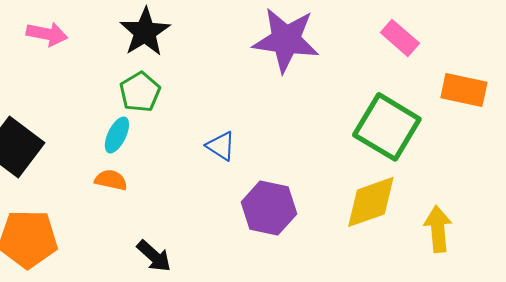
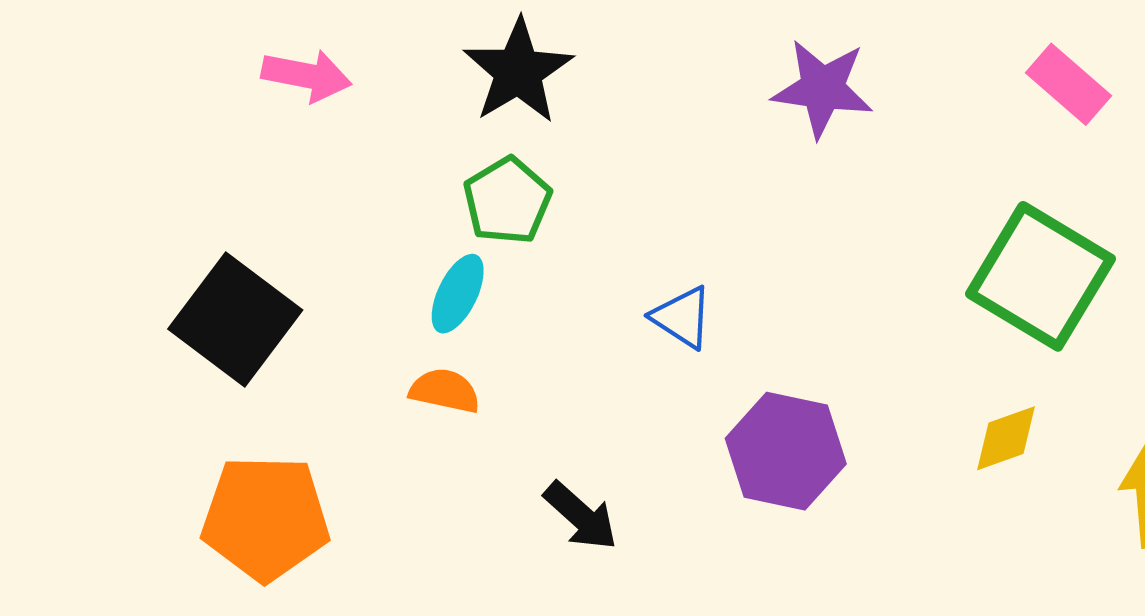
purple star: (286, 40) -> (822, 89), size x0.7
yellow diamond: (371, 202) -> (1006, 438), size x0.6
black arrow: (154, 256) -> (581, 516), moved

